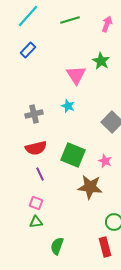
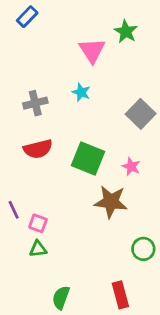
purple line: (40, 174) -> (14, 210), moved
green semicircle: (57, 246) -> (61, 298), moved
red rectangle: (105, 247) -> (120, 295), moved

